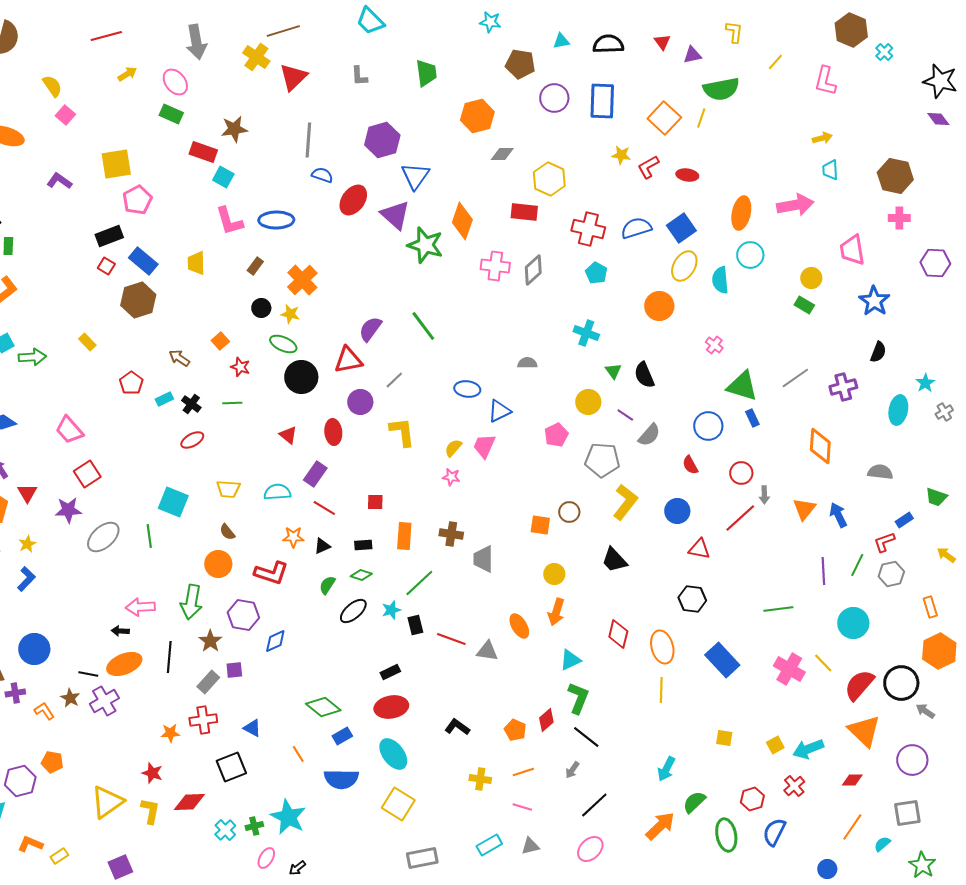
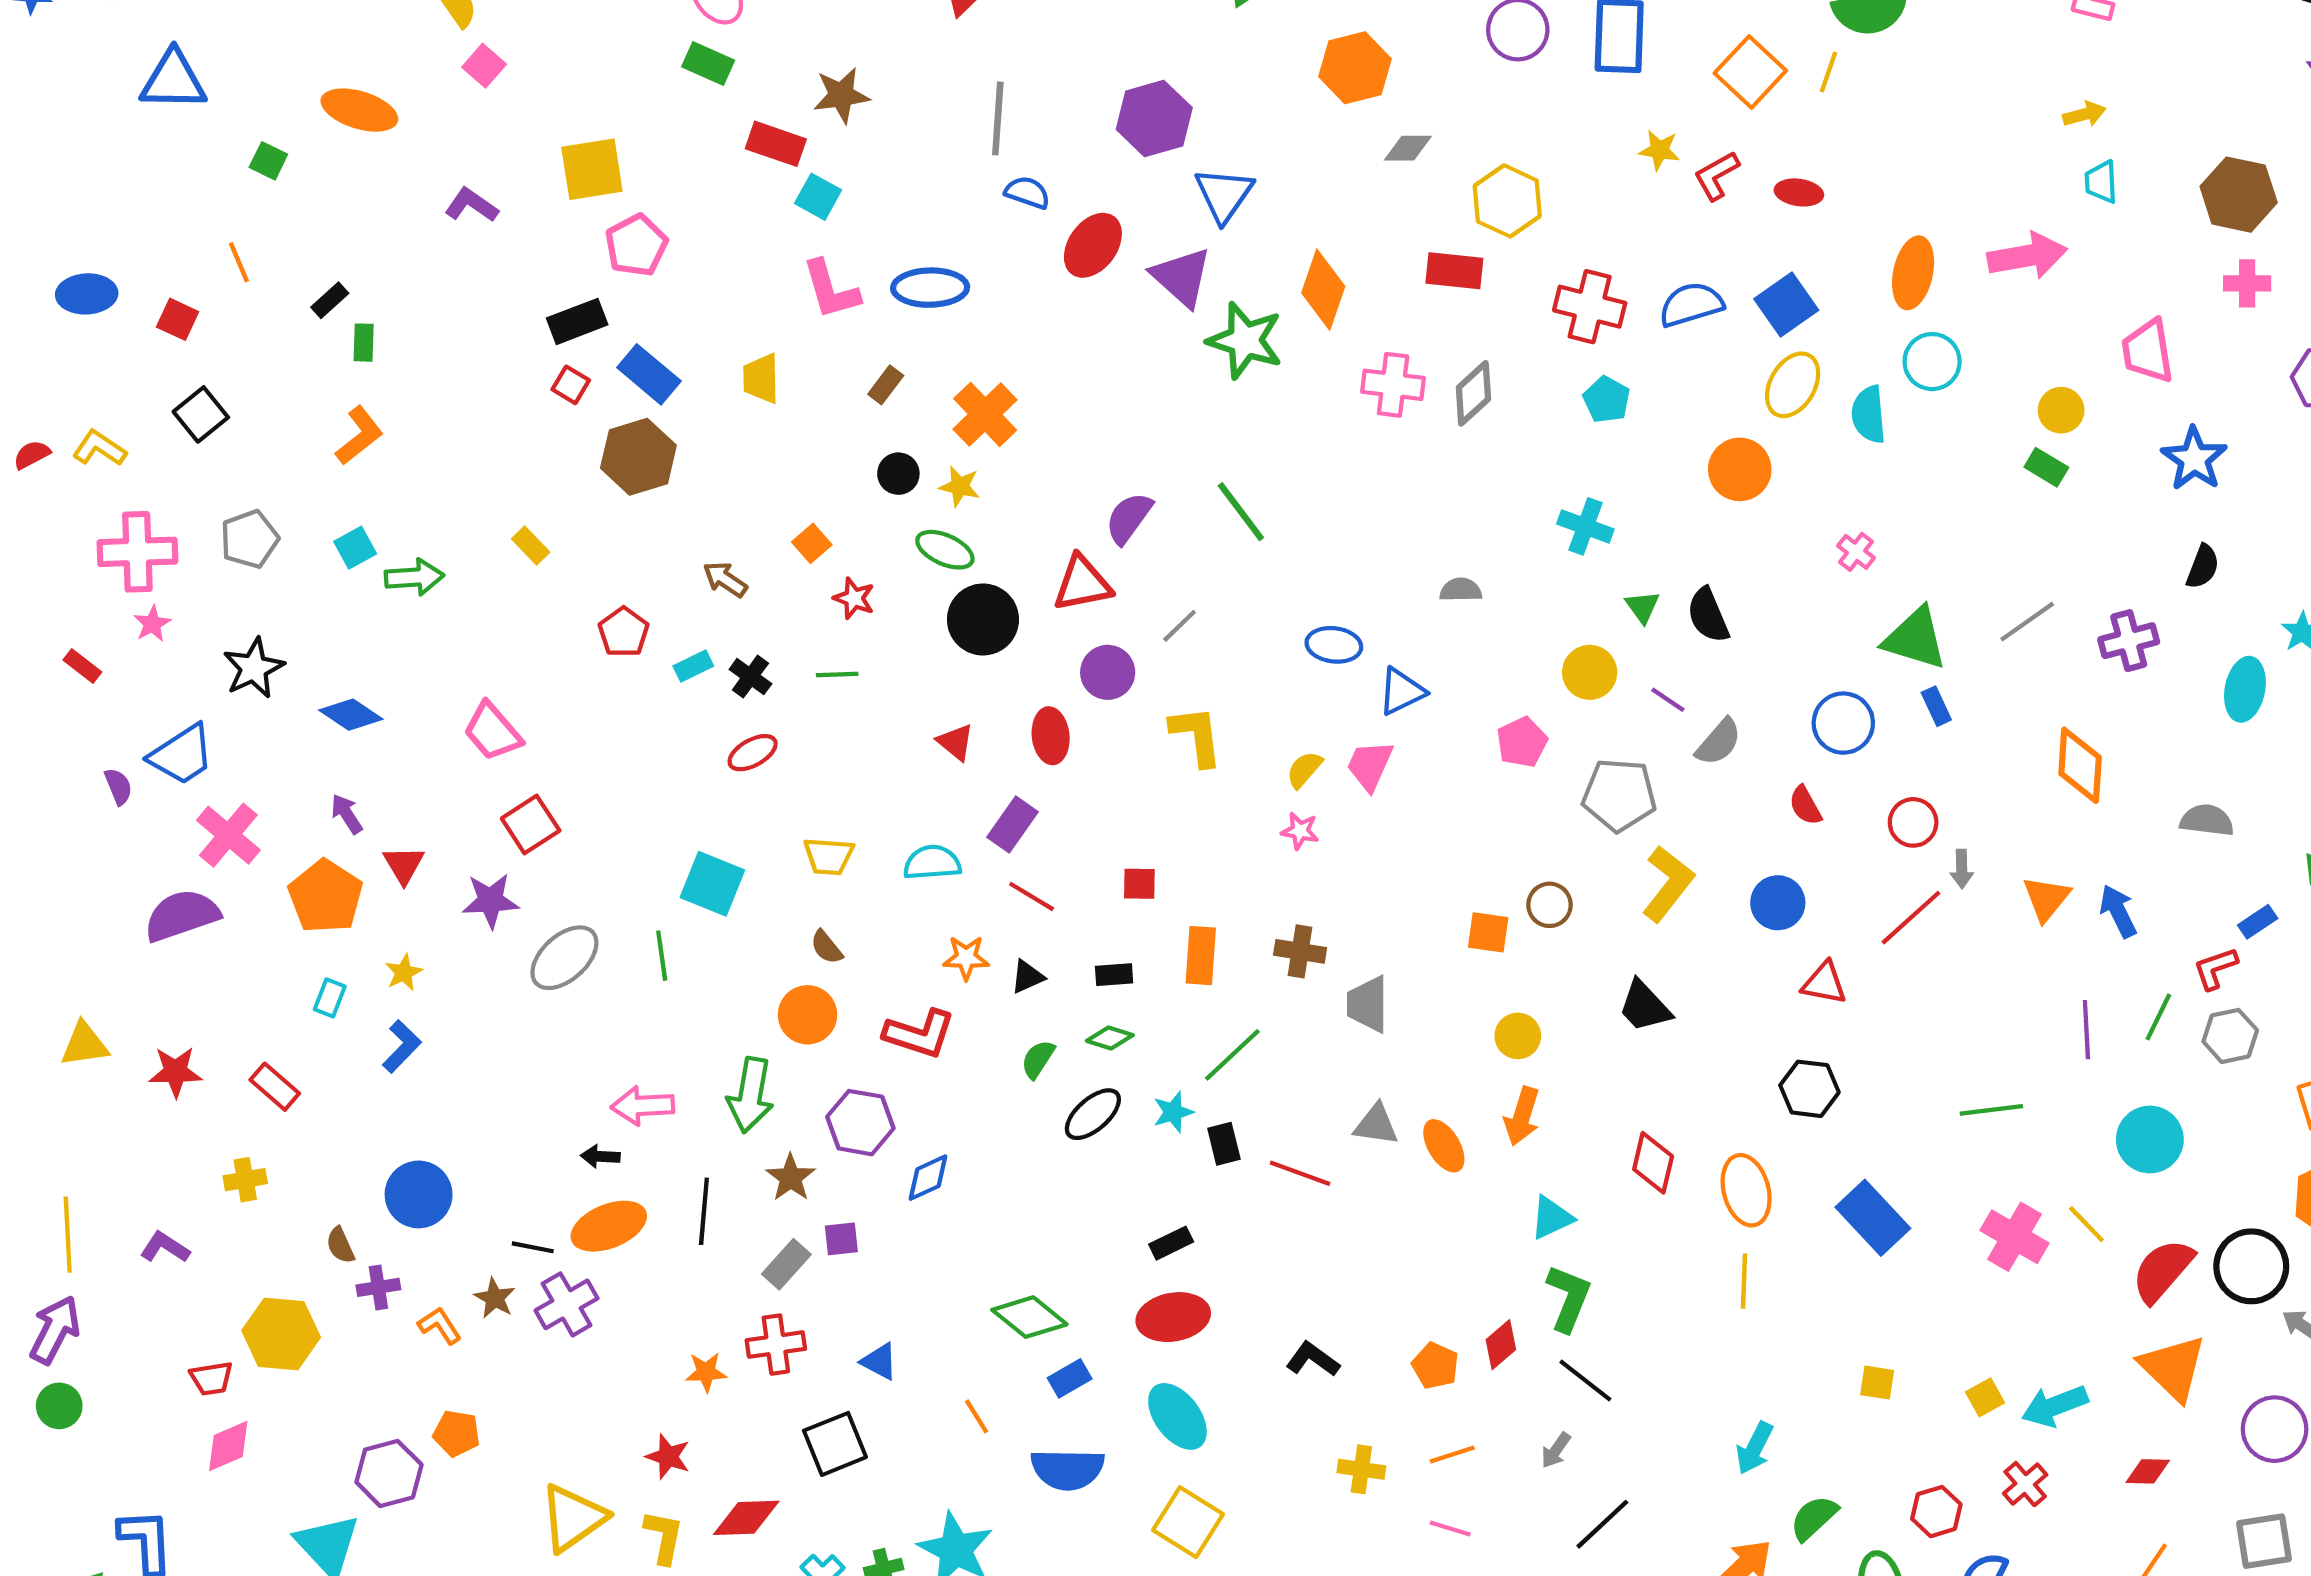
gray triangle: (487, 651) -> (1376, 1125), moved

